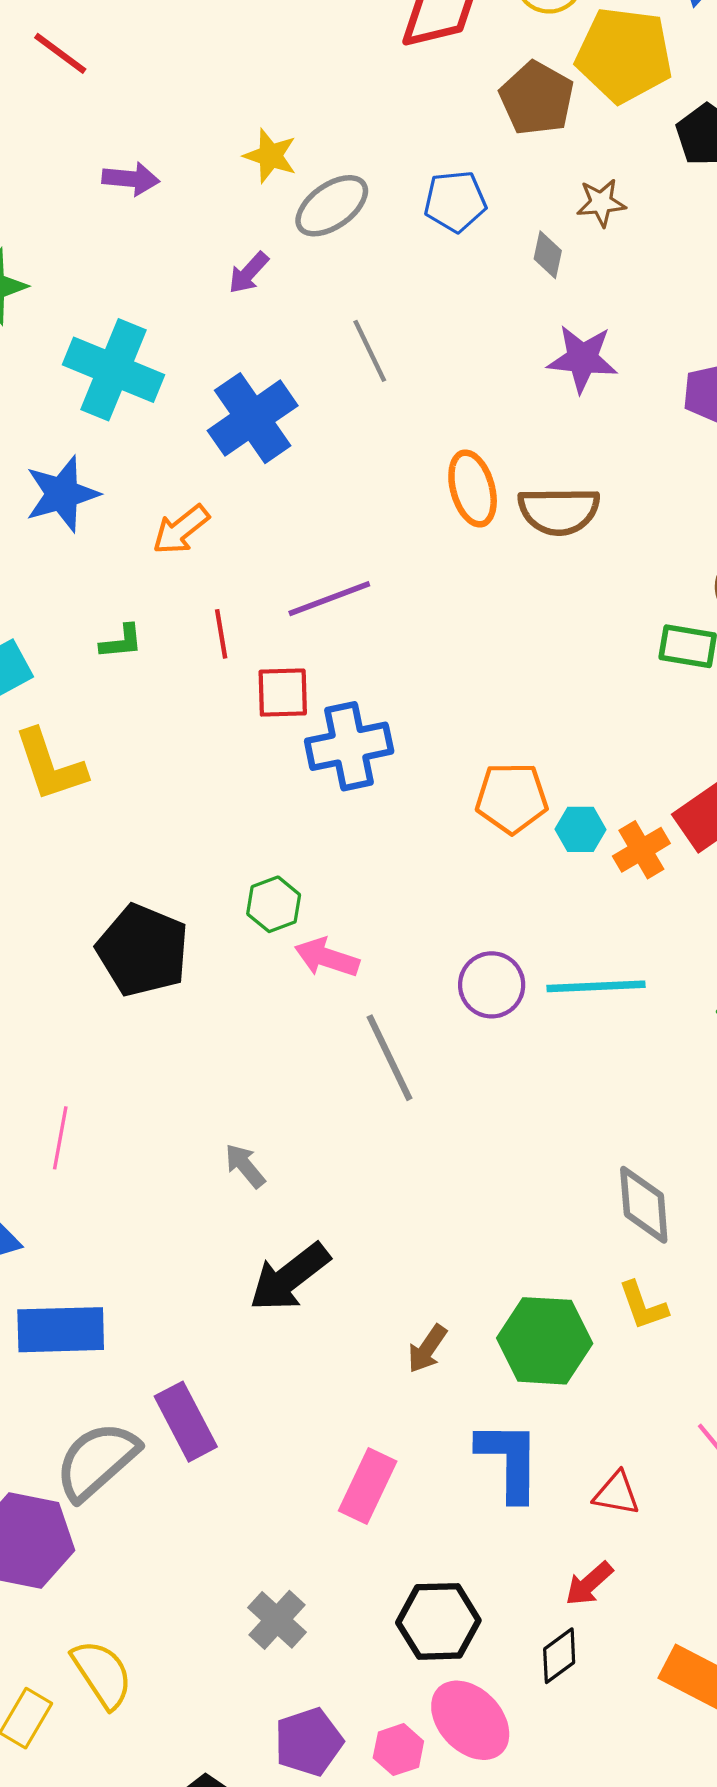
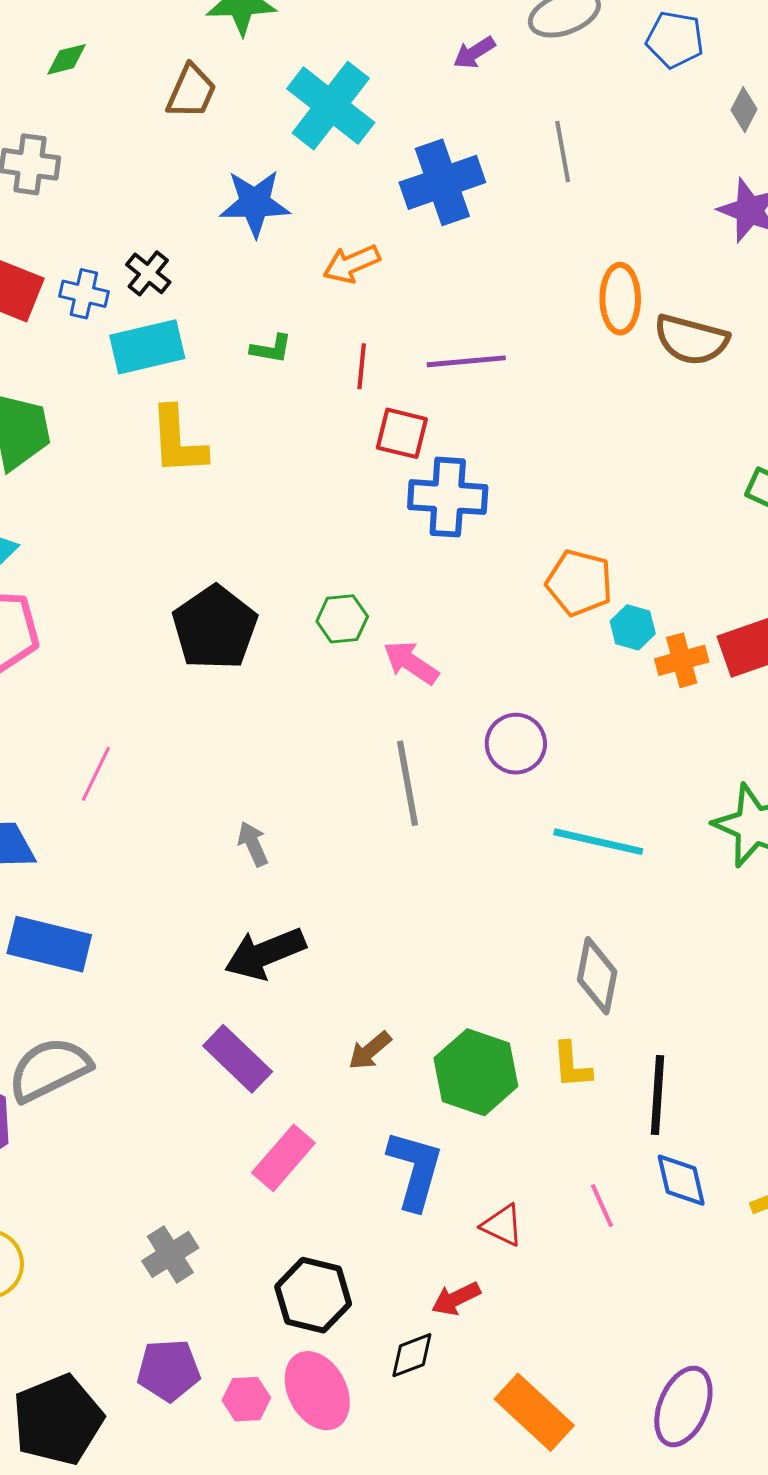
pink arrow: (327, 958) -> (411, 663), moved
cyan line: (596, 986) -> (598, 842), moved
purple rectangle: (186, 1422) -> (238, 1059), moved, turned -34

